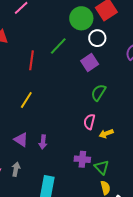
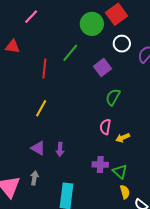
white circle: (97, 38) -> (122, 44), moved

